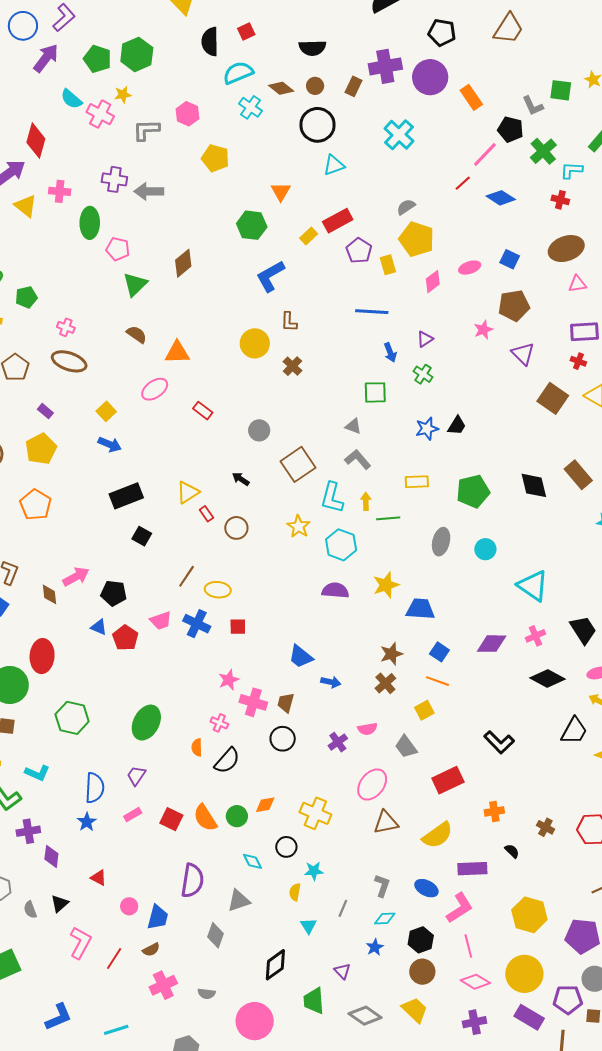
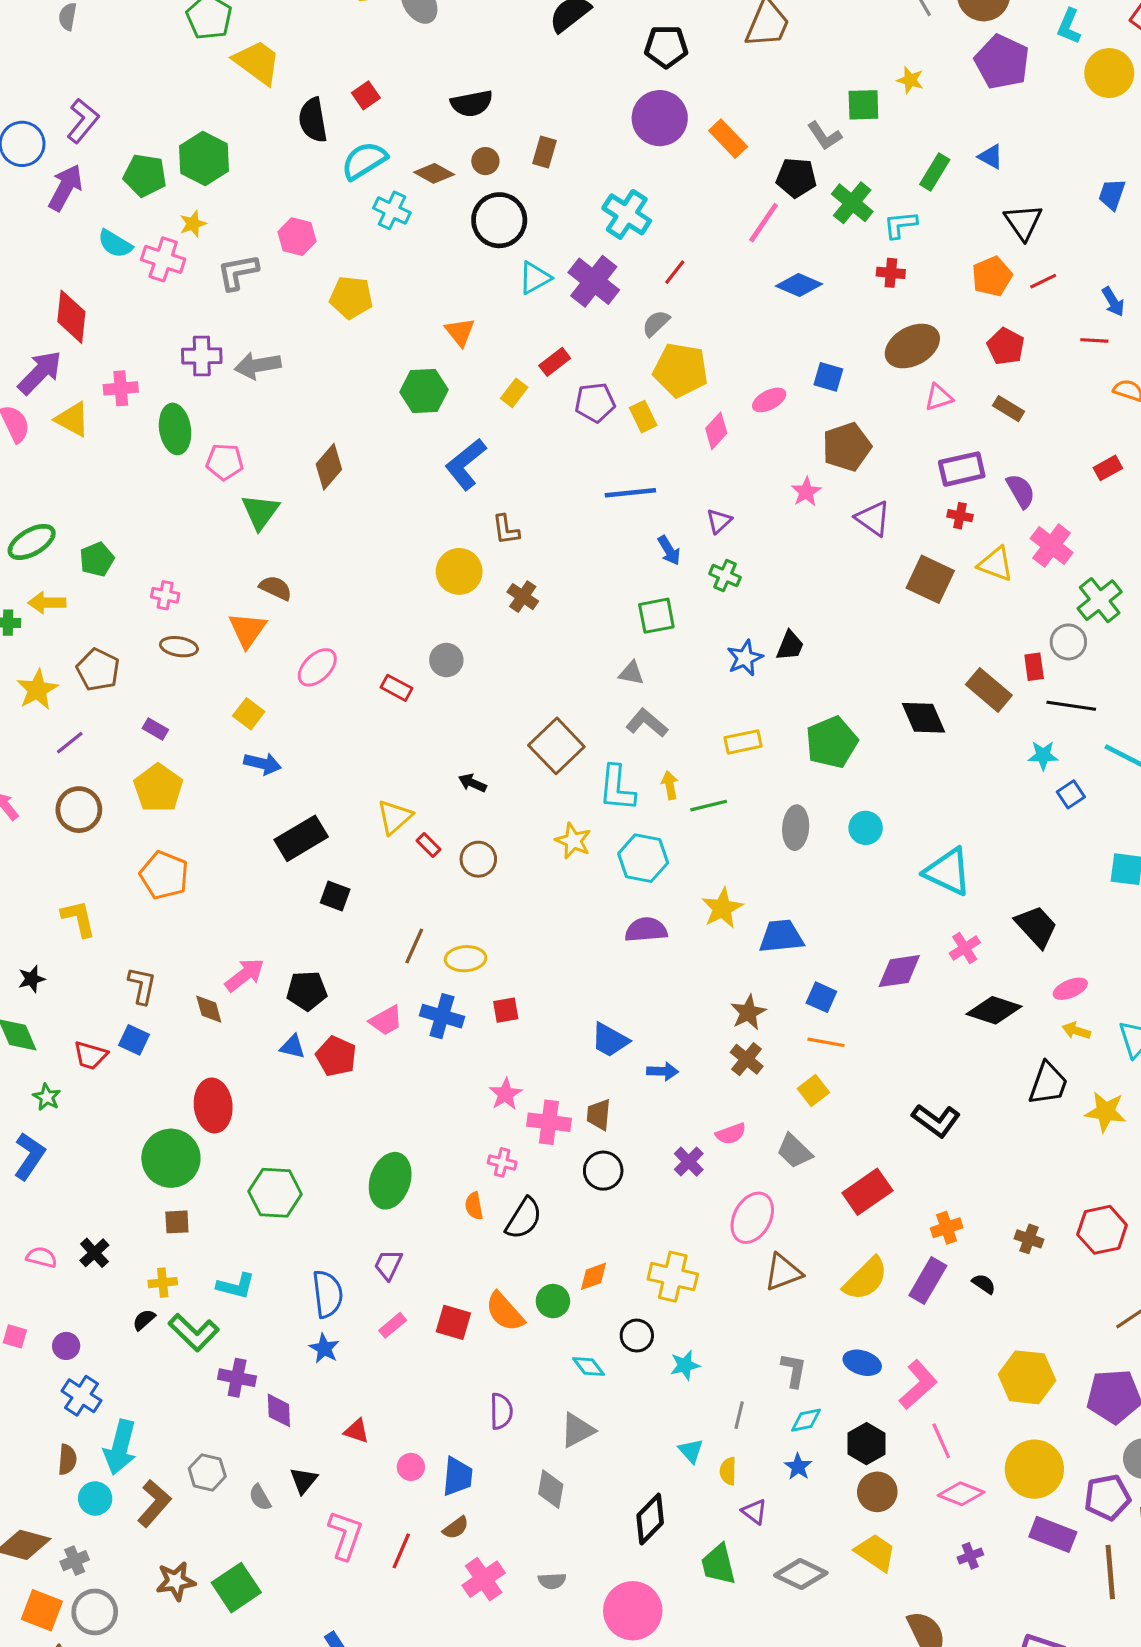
purple cross: (385, 66) -> (594, 281), moved, turned -32
red line: (463, 183) -> (675, 272), moved
red rectangle: (338, 221) -> (555, 362), size x0.7
purple pentagon: (359, 251) -> (595, 402), turned -30
orange triangle: (177, 352) -> (247, 630), moved, turned -44
brown ellipse: (69, 361) -> (179, 647), size x0.7
gray circle: (259, 430) -> (446, 660), moved
purple cross: (28, 831) -> (237, 1378), turned 30
purple rectangle: (472, 869) -> (928, 1281), moved, turned -48
purple semicircle: (192, 881) -> (501, 1411), size x0.7
yellow semicircle: (295, 892) -> (728, 1471), moved
purple cross: (475, 1022) -> (970, 1556), size x0.7

